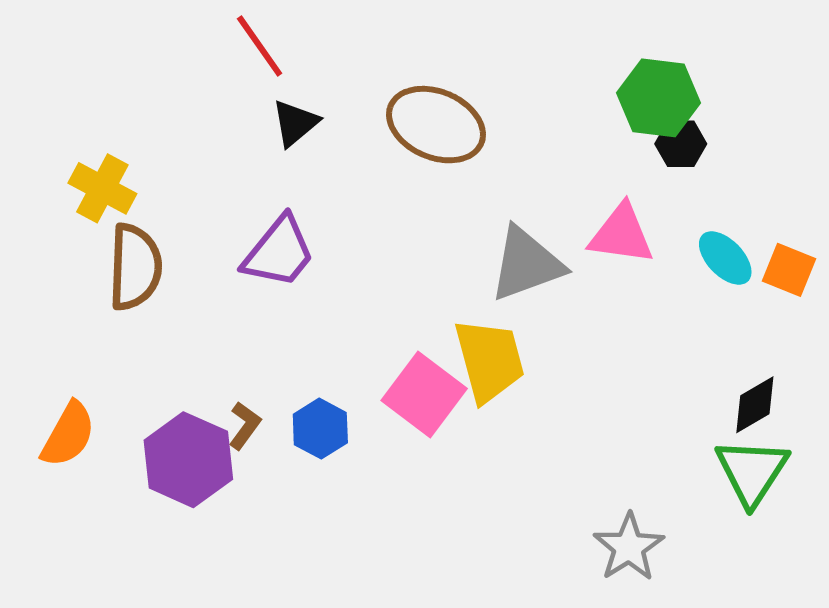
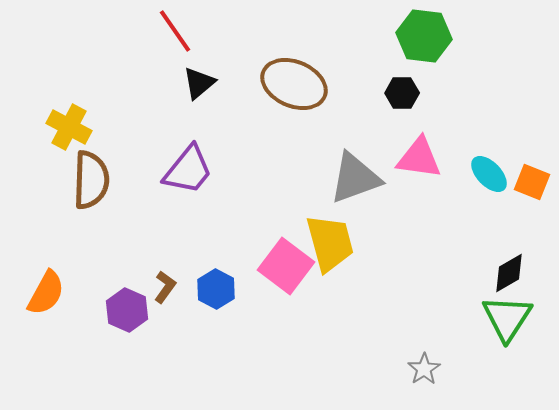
green hexagon: (658, 98) -> (424, 36), moved
black hexagon: (681, 144) -> (402, 93), moved
purple hexagon: (188, 460) -> (127, 310), size x0.7
gray star: (629, 547) -> (424, 369), size x0.7

